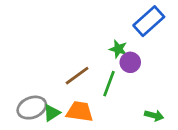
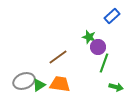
blue rectangle: (149, 21) -> (112, 16), size x0.7
green line: (109, 84) -> (104, 63), moved

